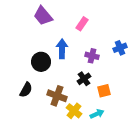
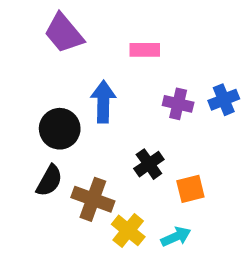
pink rectangle: (82, 24) -> (145, 50), turned 56
purple cross: (92, 56) -> (178, 104), moved
black semicircle: (26, 90) -> (49, 181), moved

